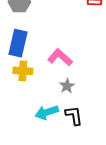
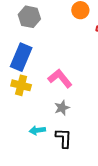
cyan arrow: (47, 112) -> (37, 130), size x0.7

